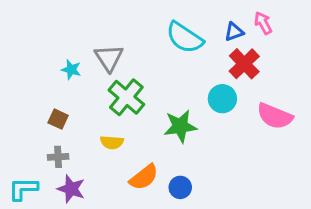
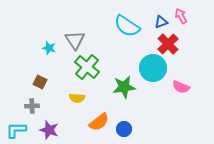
cyan circle: (222, 99) -> (153, 68), size x1.4
pink semicircle: (275, 116) -> (181, 87), moved, size x0.7
gray cross: (58, 157) -> (32, 106), moved

